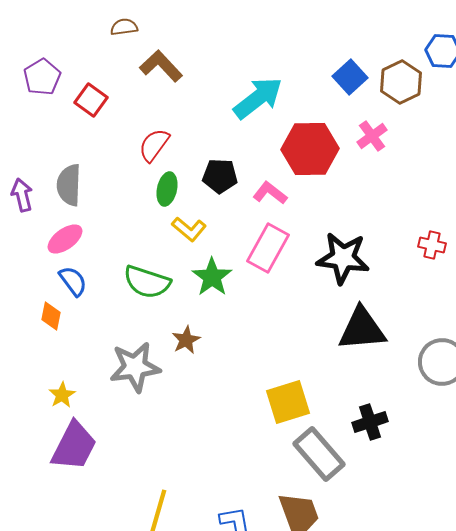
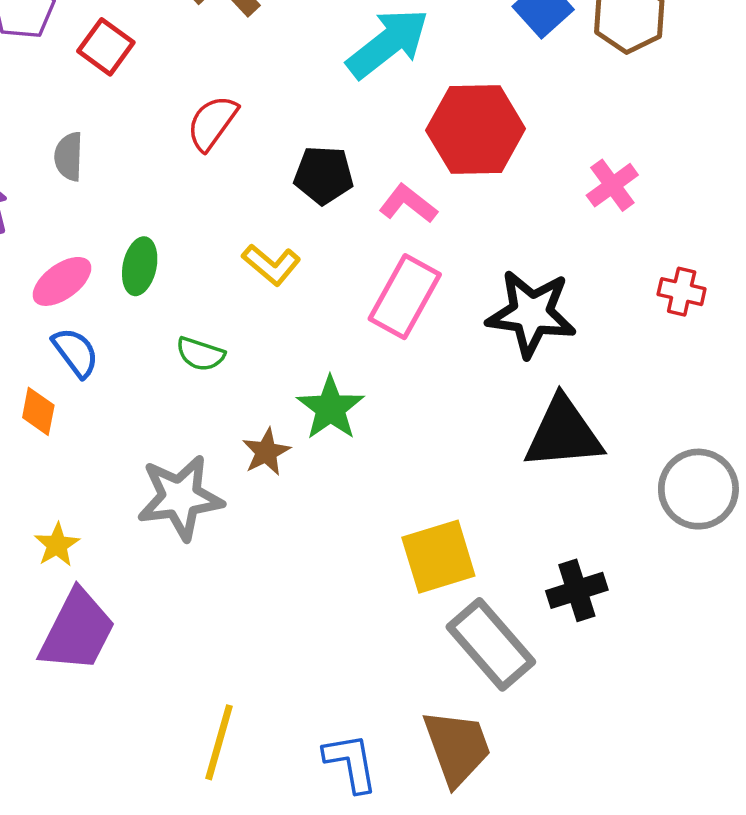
pink cross: (372, 136) -> (612, 185), moved
gray semicircle: (69, 185) -> (69, 156), moved, size x0.7
green ellipse: (167, 189) -> (140, 266), moved
green star: (212, 277) -> (330, 408), moved
green semicircle: (147, 282) -> (200, 354), size x0.6

